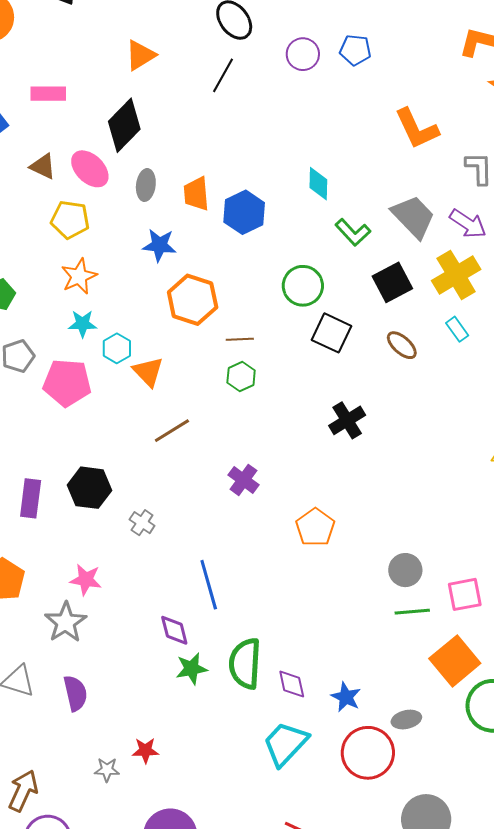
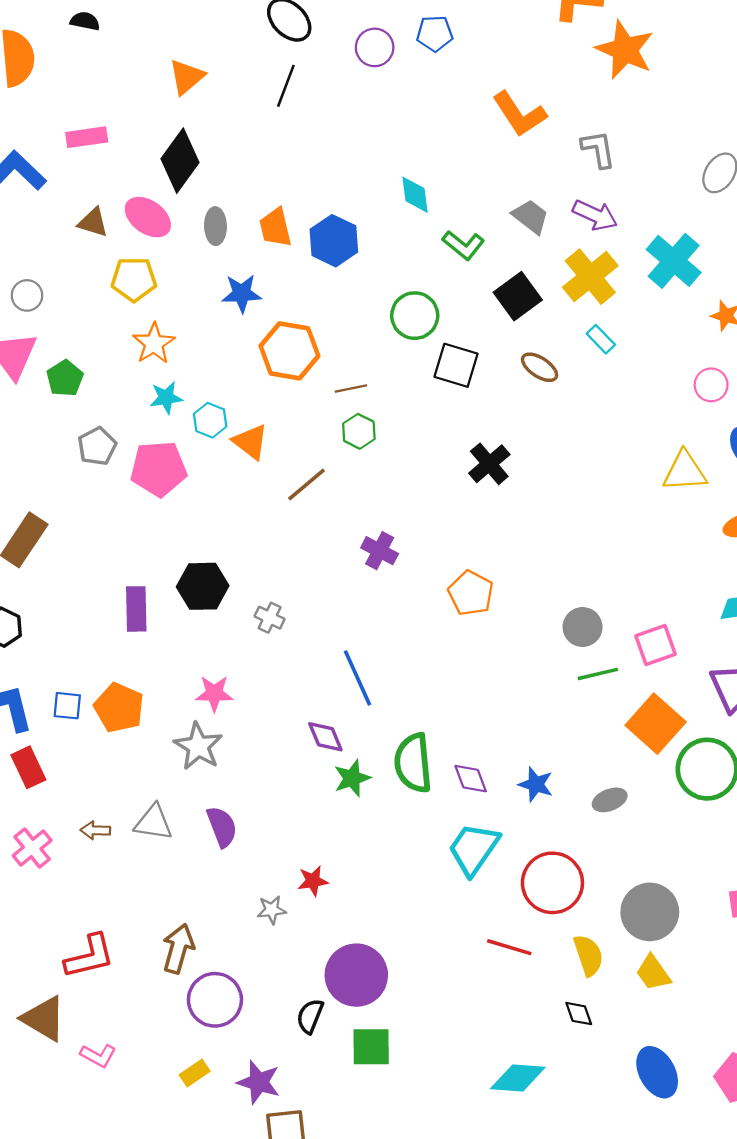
gray trapezoid: (413, 217) -> (531, 216), size x0.7
brown line: (172, 431) -> (307, 485), moved
red circle: (368, 753) -> (552, 883), moved

